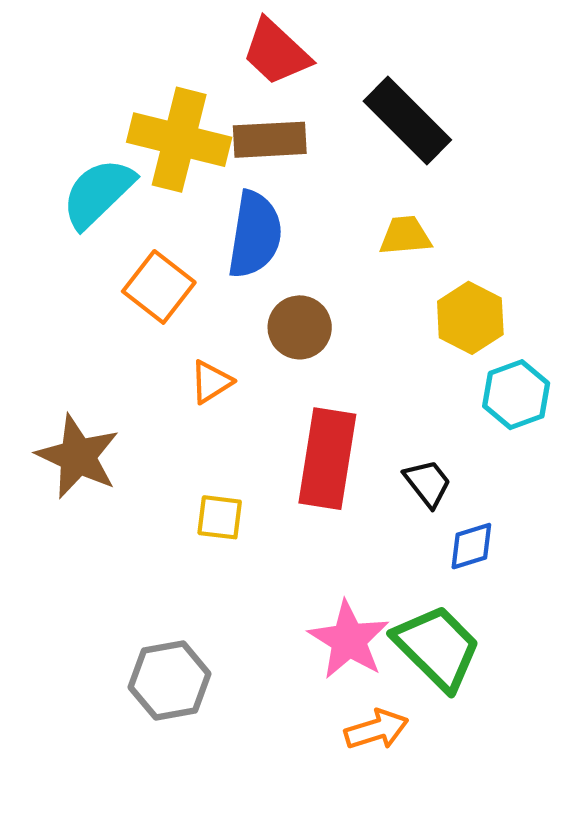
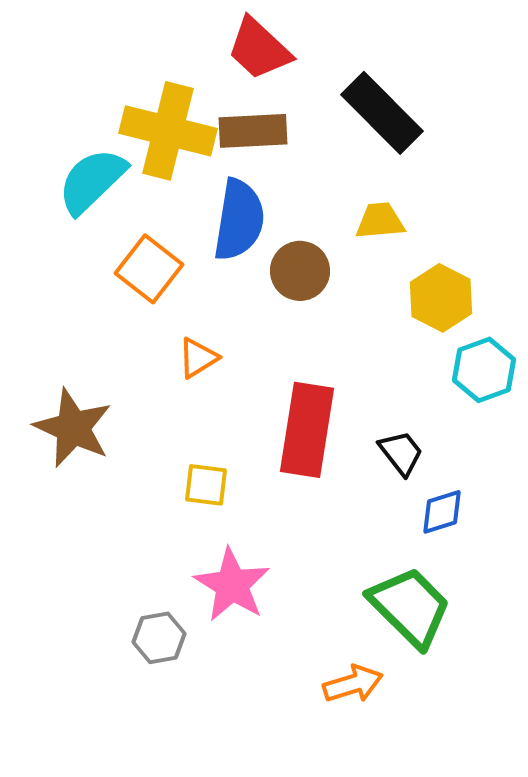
brown circle: (300, 327) -> (300, 271), moved
pink star: (349, 640) -> (232, 585), moved
gray hexagon: (170, 680) -> (159, 638), size x0.7

